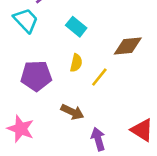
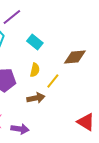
brown arrow: (72, 112) -> (36, 98), moved, turned -36
purple arrow: (98, 139) -> (20, 129), moved, turned 114

